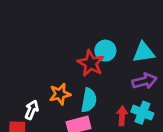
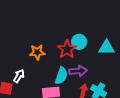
purple arrow: (144, 81) -> (78, 71), moved
orange star: (60, 94) -> (37, 52), moved

